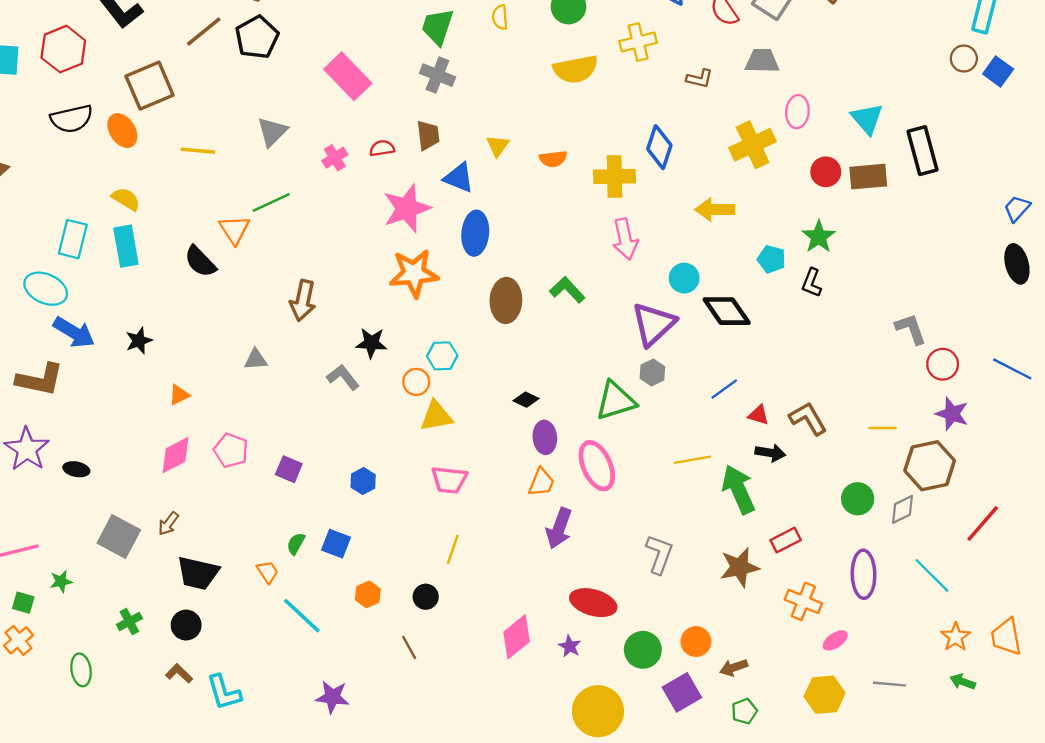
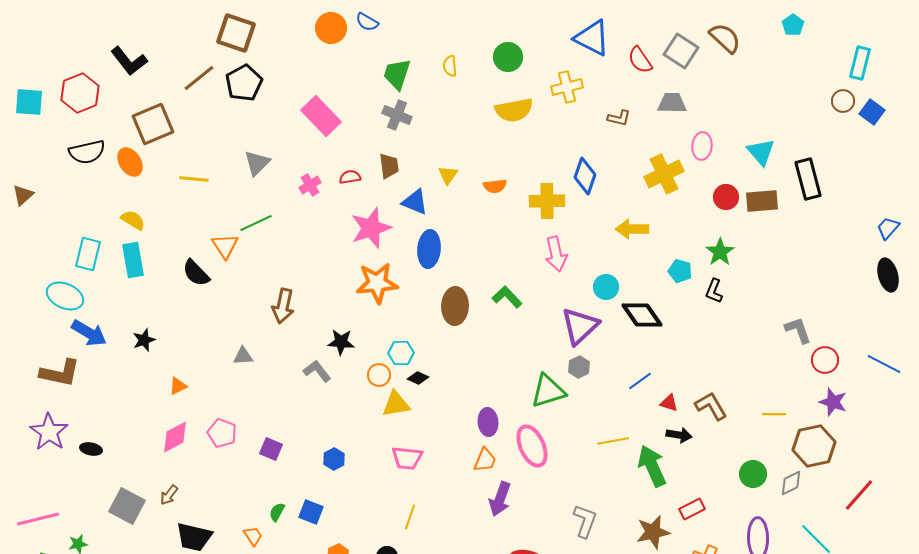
black diamond: (526, 400) -> (418, 378), moved

